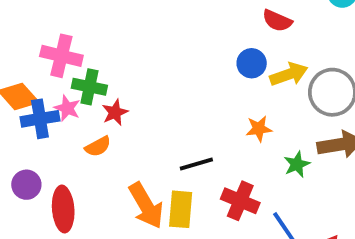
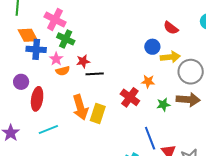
pink star: (67, 108) -> (56, 59), moved
red star: (115, 112) -> (83, 61), moved
black line: (196, 164) -> (95, 74), moved
red cross: (240, 201) -> (130, 97), moved

